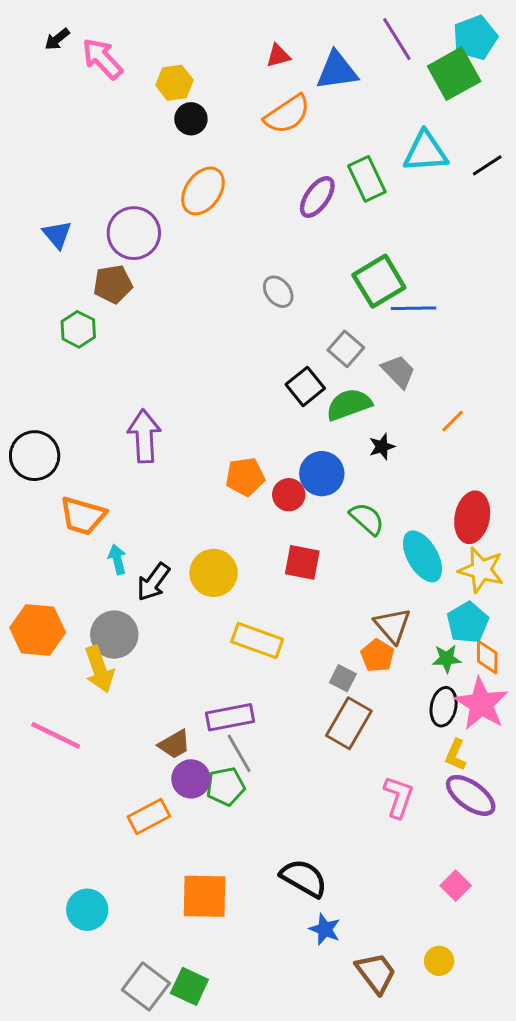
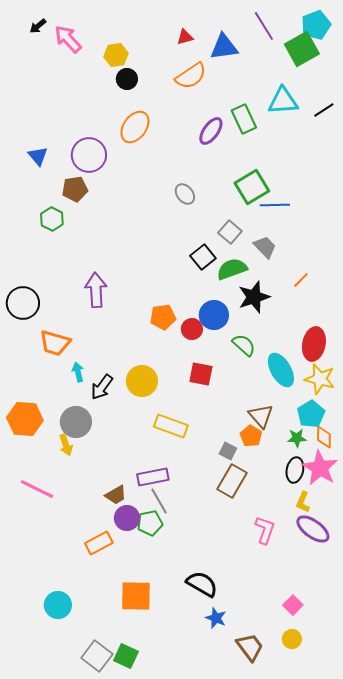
black star: (382, 447) -> (254, 297), size x1.8
yellow arrow: (99, 669) -> (66, 445), size x0.7
pink square: (456, 886) -> (293, 605), moved

